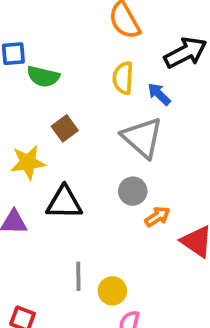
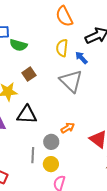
gray circle: (133, 191) -> (51, 142), moved
orange arrow: (157, 217) -> (68, 128), moved

